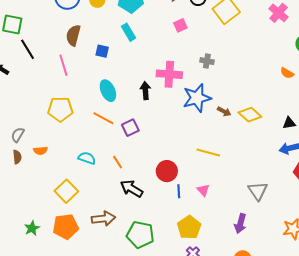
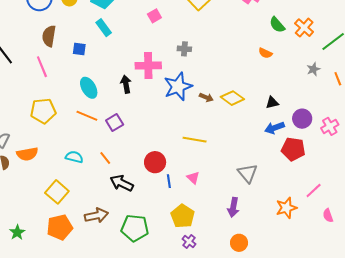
orange semicircle: (40, 151) -> (27, 154), size x1.5
green star: (32, 228) -> (17, 232), moved

